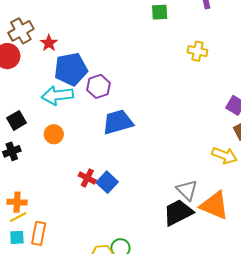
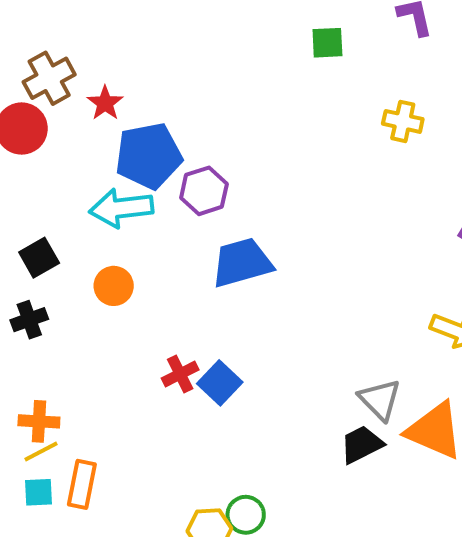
red cross: (87, 178) -> (180, 374), turned 36
black trapezoid: (178, 213) -> (362, 444), size x0.7

